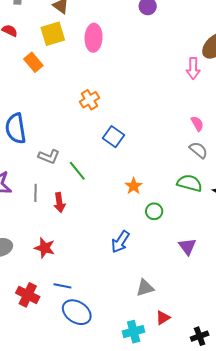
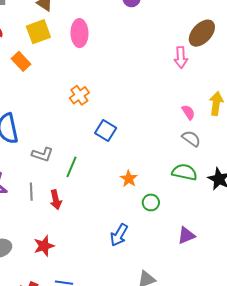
green line: (77, 171) -> (71, 167), turned 65
purple triangle: (187, 246) -> (186, 235), turned 48
red star: (45, 248) -> (44, 246), turned -30

